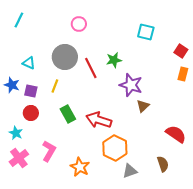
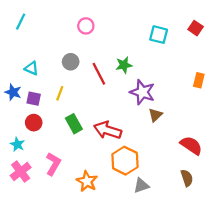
red square: (181, 51) -> (196, 28), moved
gray circle: (65, 57) -> (71, 62), size x0.6
brown semicircle: (163, 164) -> (187, 178), moved

